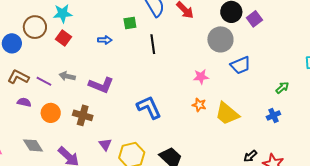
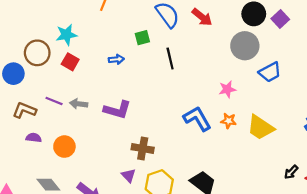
purple line: (44, 81) -> (54, 101), moved
blue L-shape: (149, 107) -> (197, 119), moved
brown cross: (83, 115) -> (143, 149), moved

